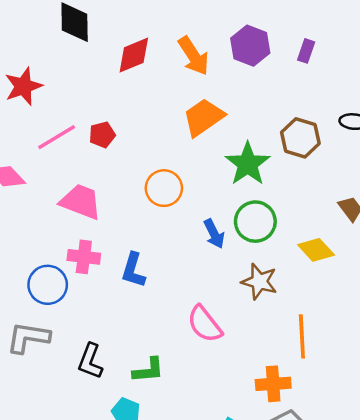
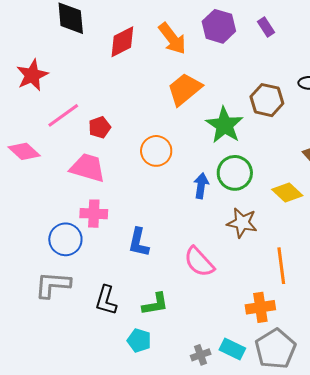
purple rectangle: (306, 51) -> (266, 27), turned -48
red pentagon: (102, 135) -> (100, 127), moved
blue arrow: (214, 234) -> (201, 186), turned -140
blue L-shape: (133, 270) -> (139, 242), moved

